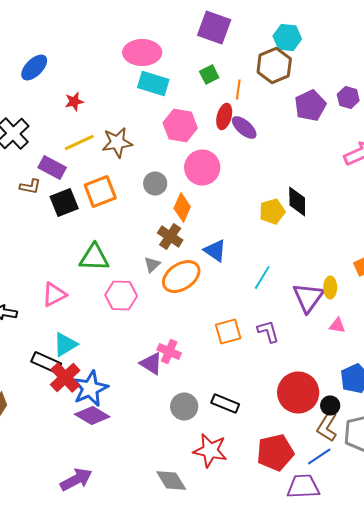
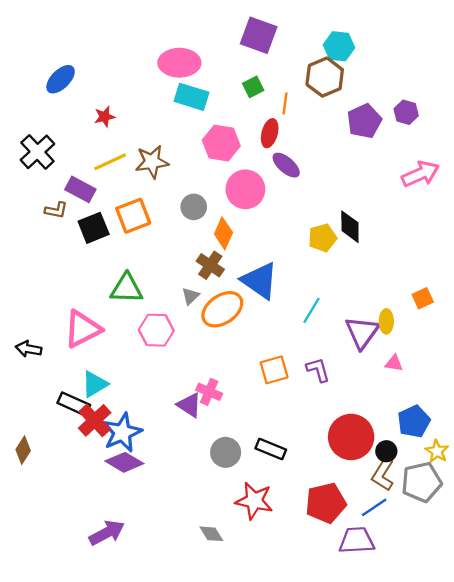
purple ellipse: (244, 128) -> (286, 165), moved
blue triangle: (215, 250) -> (260, 281), size x1.5
pink triangle: (54, 294) -> (83, 329), size x1.4
gray diamond: (171, 480) -> (211, 534), size x0.7

